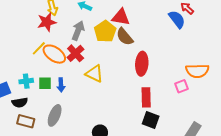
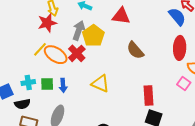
yellow pentagon: (105, 31) -> (93, 36), moved
brown semicircle: (125, 37) -> (135, 50), moved
red ellipse: (142, 64) -> (180, 48), moved
yellow triangle: (94, 74) -> (100, 83), moved
pink square: (182, 86) -> (184, 83), turned -32

